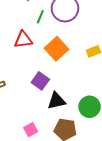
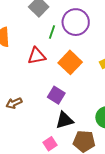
black triangle: (56, 101) -> (64, 120), moved

